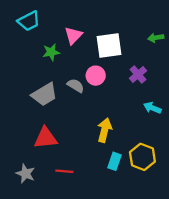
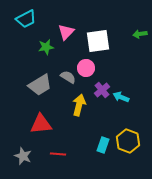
purple cross: (138, 74) -> (102, 90), moved
cyan arrow: (152, 108) -> (121, 97), moved
yellow arrow: (105, 130) -> (79, 105), moved

